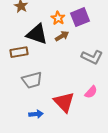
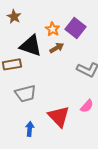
purple square: (80, 17) -> (75, 28), turned -30
blue arrow: (36, 114) -> (30, 129), turned -80

